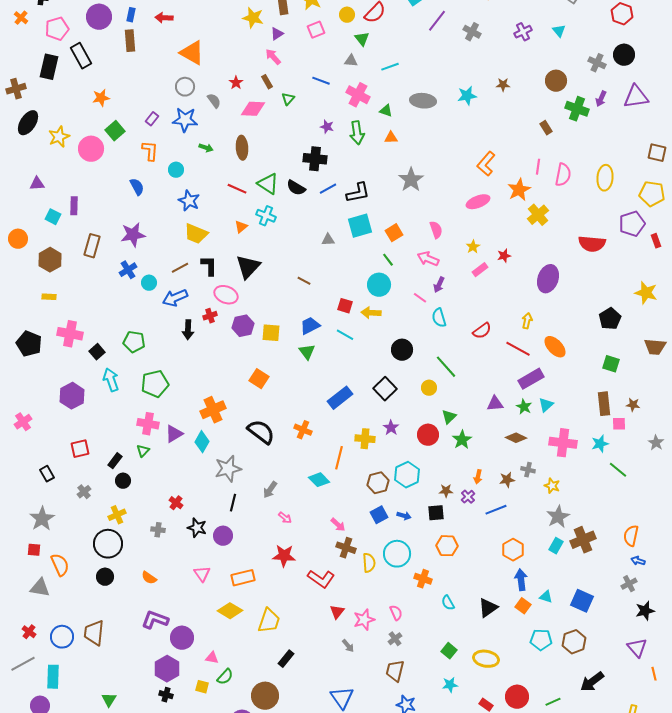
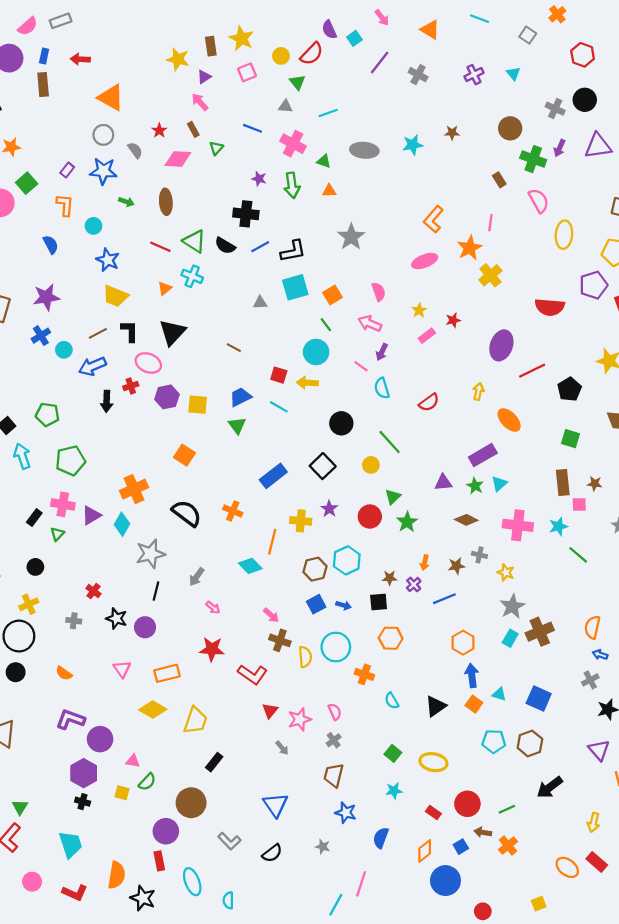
pink semicircle: (563, 175) -> (539, 201), moved, turned -40
red line: (518, 349) -> (532, 371), moved, turned -55
black rectangle: (115, 461) -> (34, 518), moved

